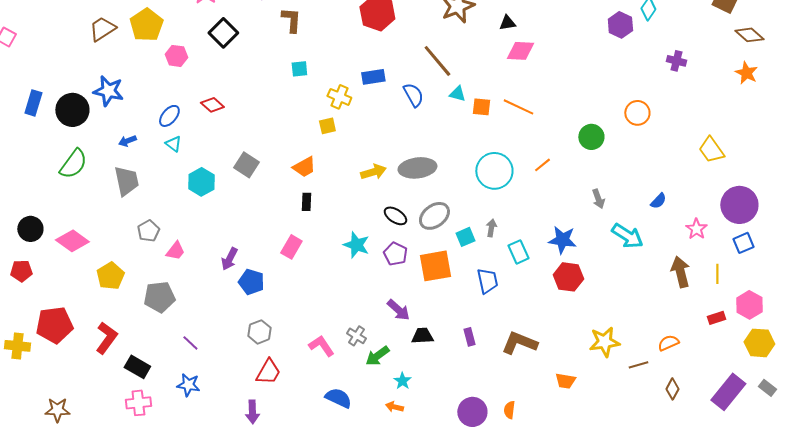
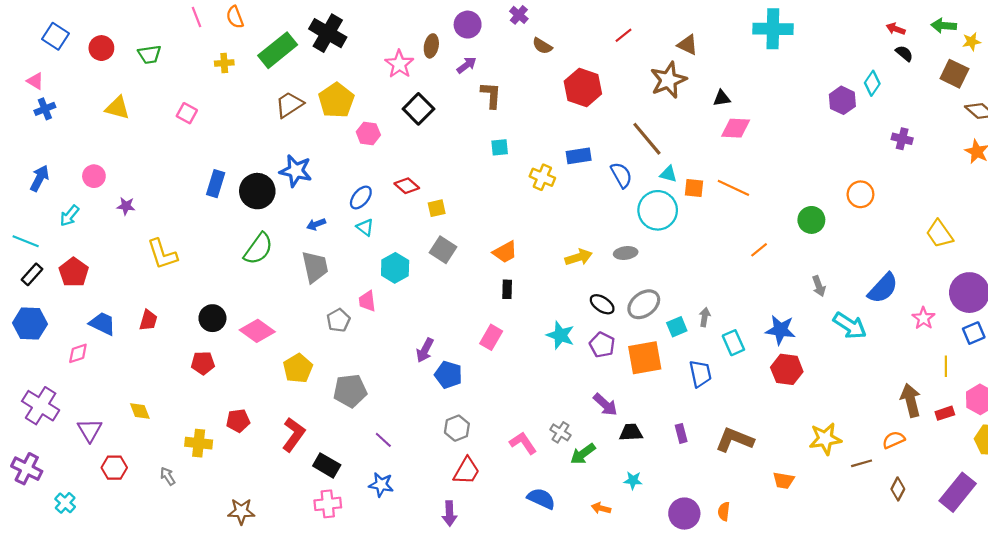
yellow square: (327, 126) -> (437, 208), moved
gray ellipse: (417, 168) -> (626, 253), size x0.6
cyan circle: (494, 171) -> (658, 210), moved
blue semicircle: (658, 201) -> (883, 288), size x1.8
pink trapezoid: (175, 251) -> (367, 301), moved, turned 135
brown arrow: (680, 272) -> (911, 400), moved
red pentagon: (54, 325) -> (238, 421), size x0.6
cyan star: (402, 381) -> (633, 480), moved, turned -30

